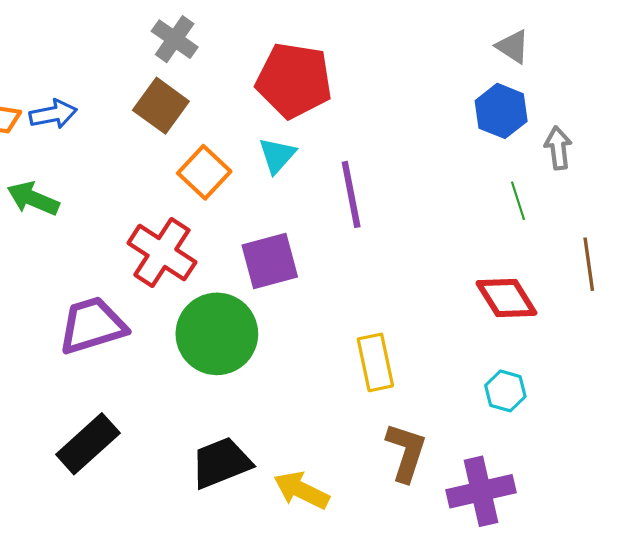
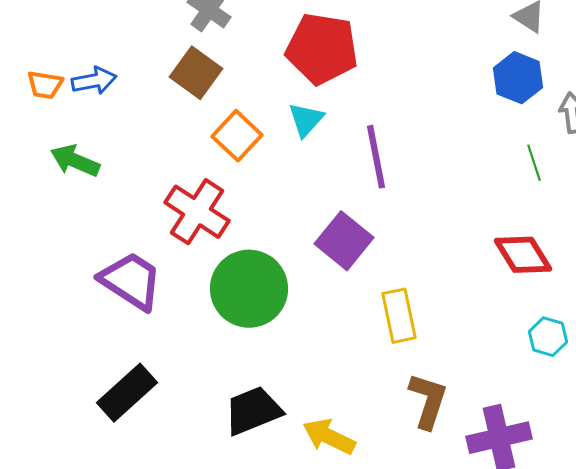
purple square: (270, 261) -> (344, 241), moved, turned -36
purple trapezoid: (92, 325) -> (131, 281), turned 50
cyan hexagon: (505, 391) -> (548, 337), moved

